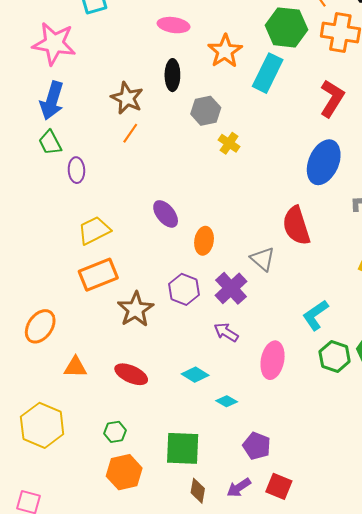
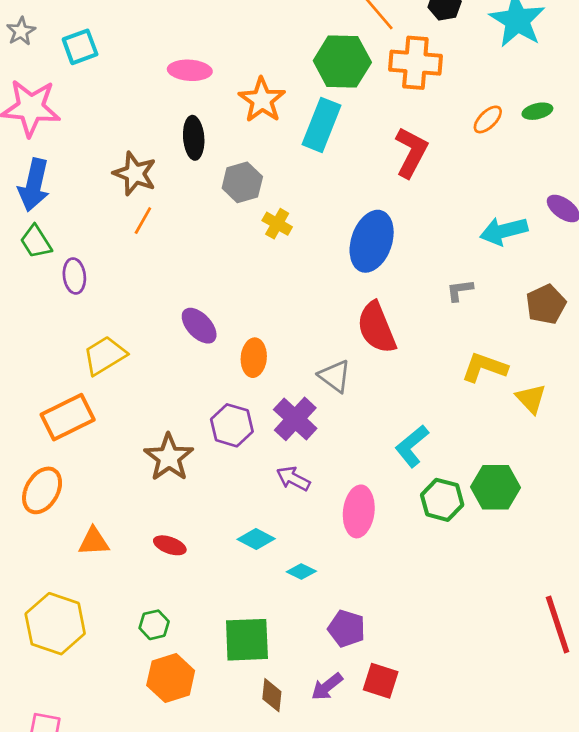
blue ellipse: (324, 162) -> (372, 241), moved
orange rectangle: (98, 275) -> (68, 417), moved
red ellipse: (131, 374) -> (170, 545), size x0.7

